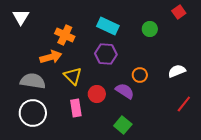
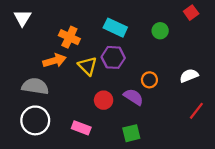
yellow triangle: (73, 76) -> (88, 66), moved
pink rectangle: (76, 108) -> (81, 128), moved, turned -60
green square: (123, 125) -> (131, 133), turned 36

